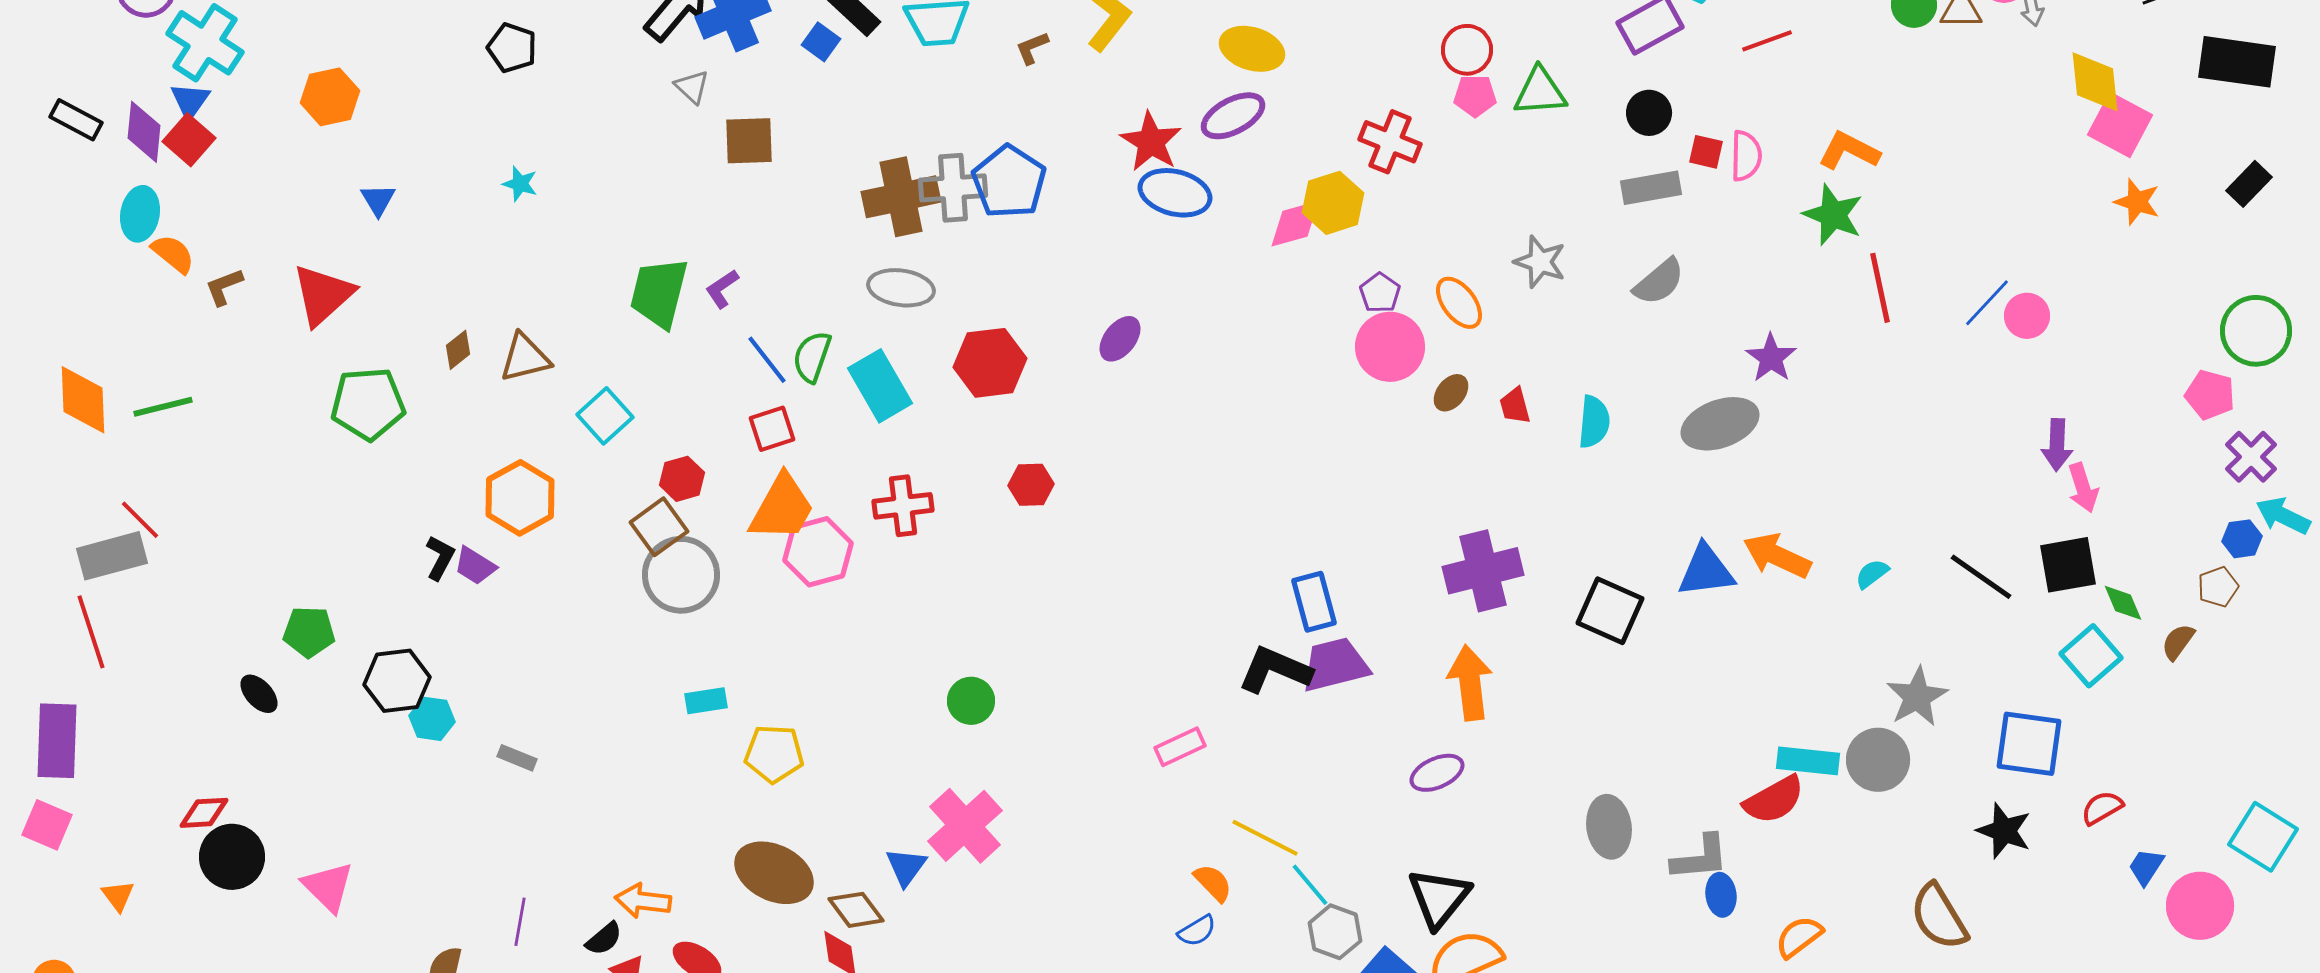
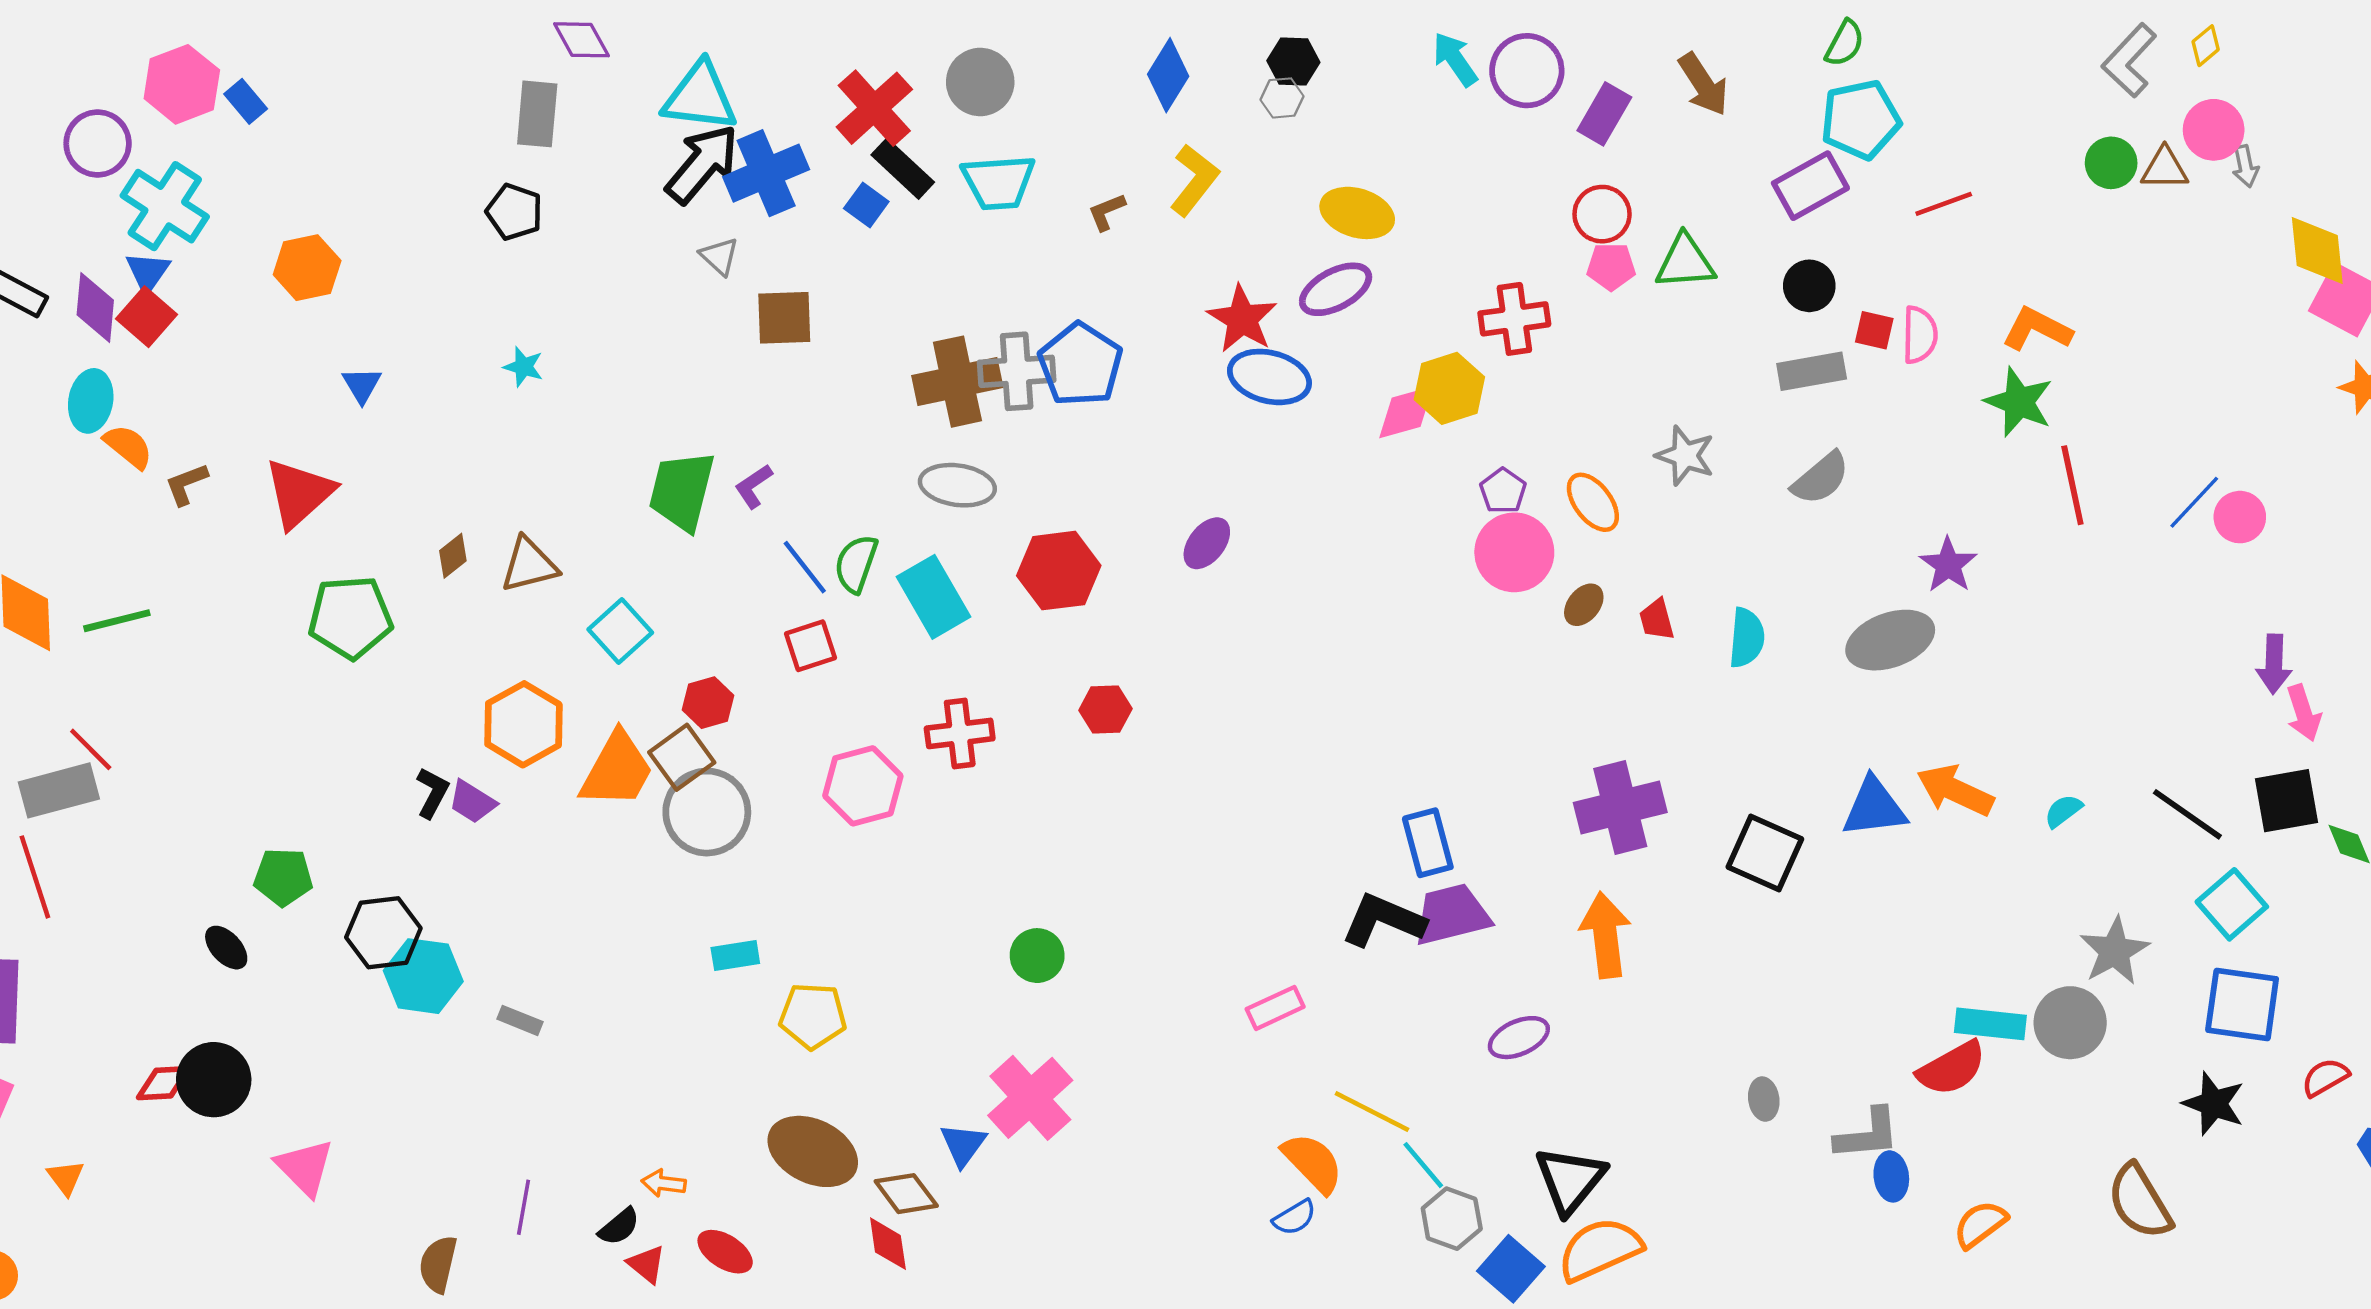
red cross: (1390, 142) -> (1514, 319), turned -30
orange trapezoid: (782, 508) -> (617, 770), moved
cyan square: (2091, 656) -> (2232, 904), moved
cyan hexagon: (432, 719) -> (423, 976), size x1.5
purple ellipse: (1437, 773) -> (1519, 1038), moved
gray ellipse: (1609, 827) -> (1764, 1099), size x0.6
black circle: (232, 857) -> (214, 1080), moved
orange semicircle: (1213, 883) -> (1313, 1163), size x1.4
orange arrow: (643, 901) -> (664, 1183), size x0.7

